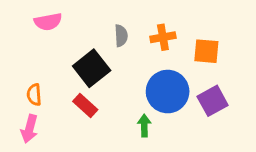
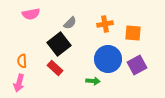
gray semicircle: (121, 36) -> (70, 23), moved, turned 48
green arrow: (144, 126) -> (93, 81), turned 96

